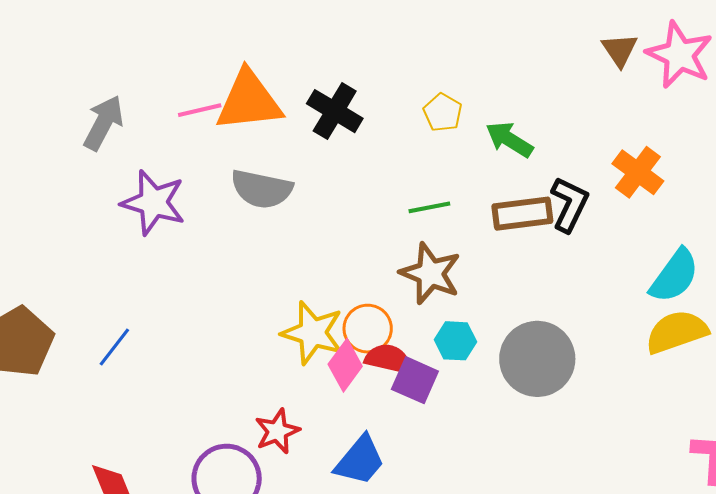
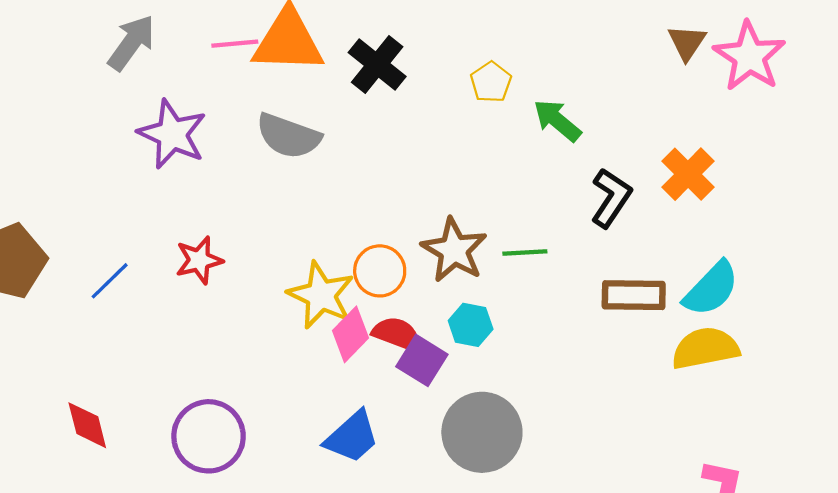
green line: (429, 207) -> (525, 252), moved
brown rectangle: (522, 214) -> (634, 295), moved
orange circle: (368, 329) -> (380, 271), moved
gray circle: (537, 359) -> (482, 432), moved
red star: (277, 431) -> (199, 260), moved

